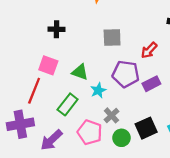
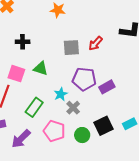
red arrow: (149, 50) -> (96, 43), moved
green triangle: (80, 72) -> (41, 68), moved
gray cross: (112, 115) -> (73, 108), moved

